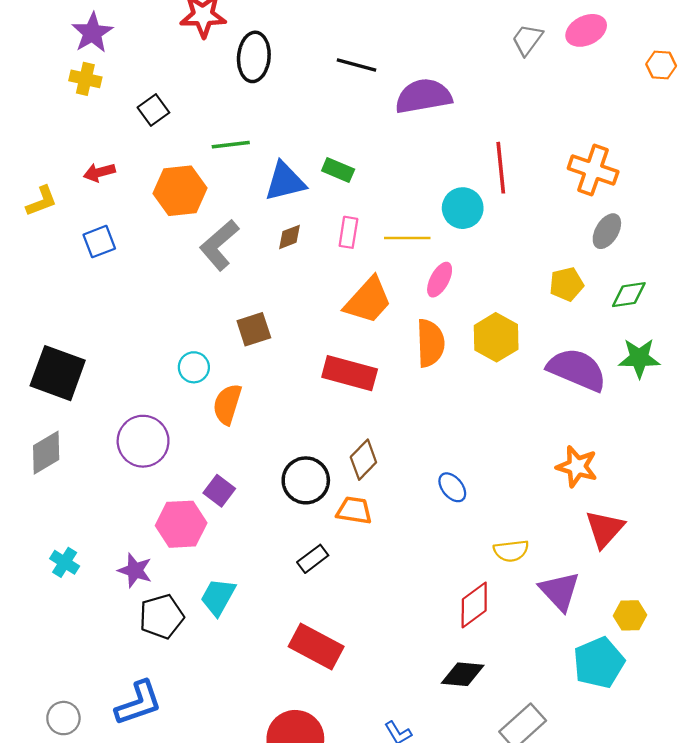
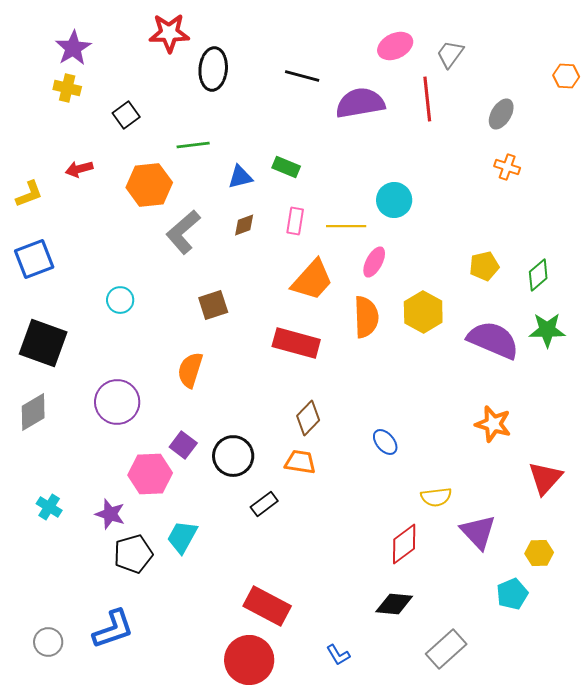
pink ellipse: (586, 30) -> (395, 46), moved
red line: (501, 168) -> (427, 99), moved
orange cross: (593, 170) -> (507, 167), size x0.6
blue triangle: (285, 182) -> (240, 177), size x0.7
gray ellipse: (607, 231) -> (501, 114), moved
blue square: (99, 242) -> (34, 259), moved, size x1.4
green diamond: (629, 295) -> (538, 275), turned -32
cyan circle: (194, 367) -> (120, 300), moved
black circle: (306, 480) -> (233, 456), moved
red triangle: (605, 529) -> (545, 478), moved
red rectangle: (316, 647) -> (267, 606), moved
cyan pentagon: (599, 663) -> (512, 594), size x0.7

